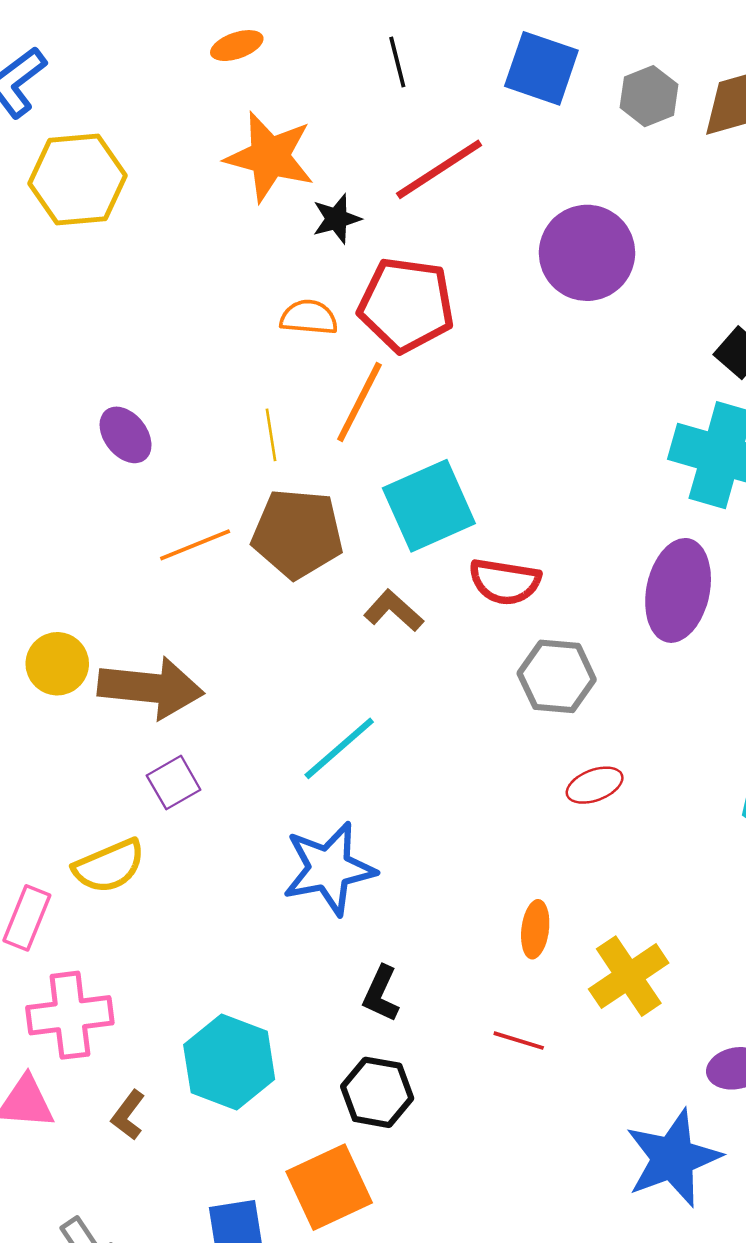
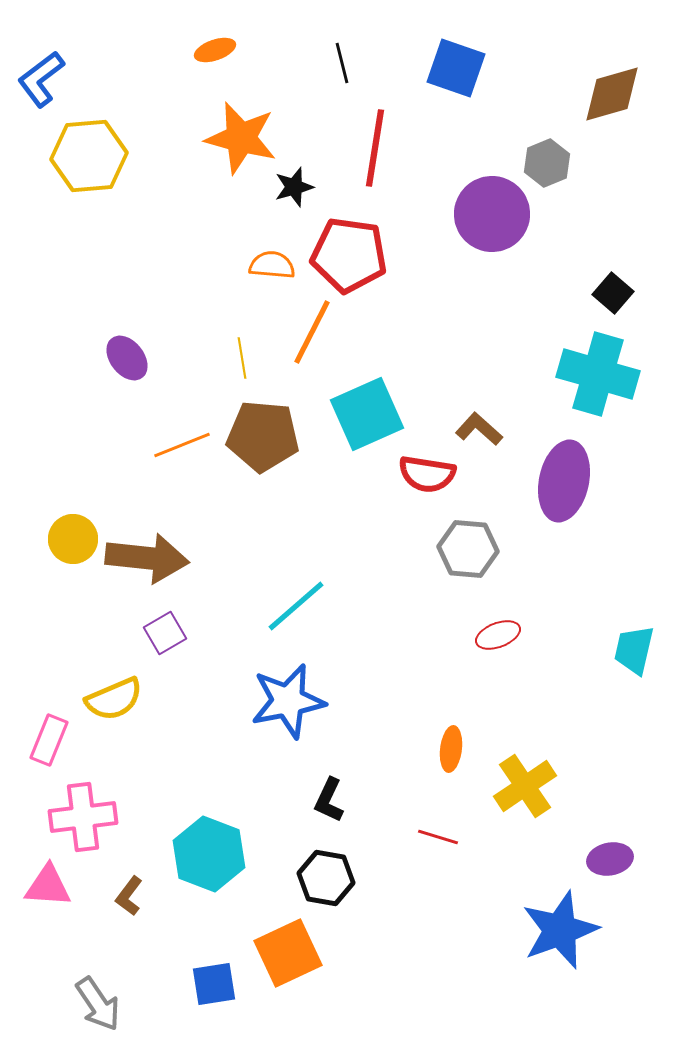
gray hexagon: (649, 96) -> (547, 163), moved
red line: (439, 169) -> (375, 148), turned -48
brown L-shape: (394, 611) -> (479, 429), moved

